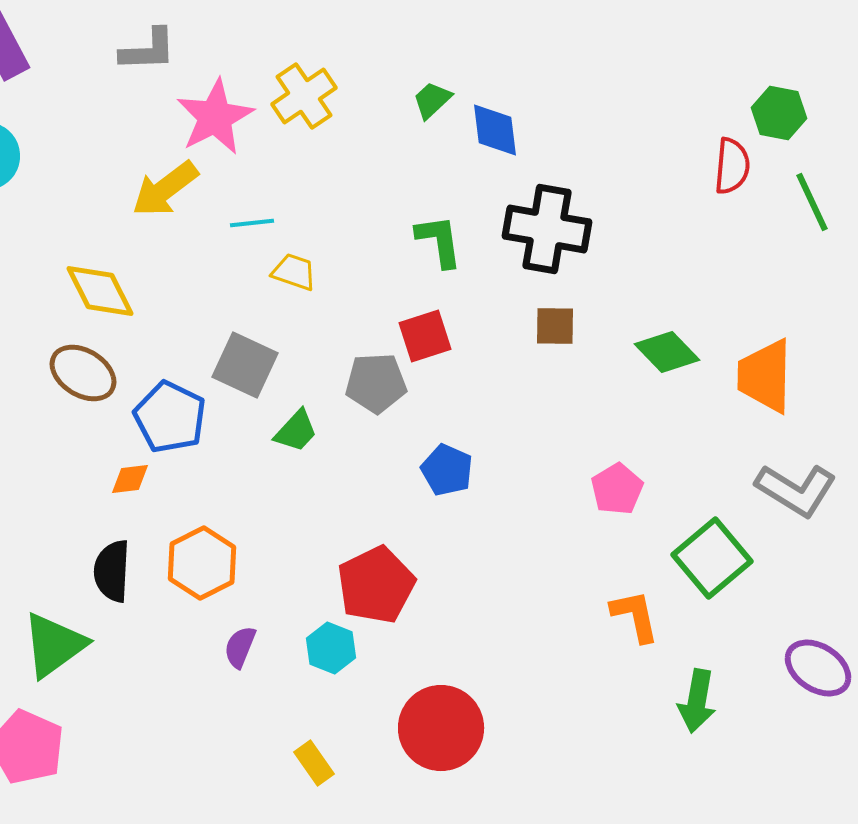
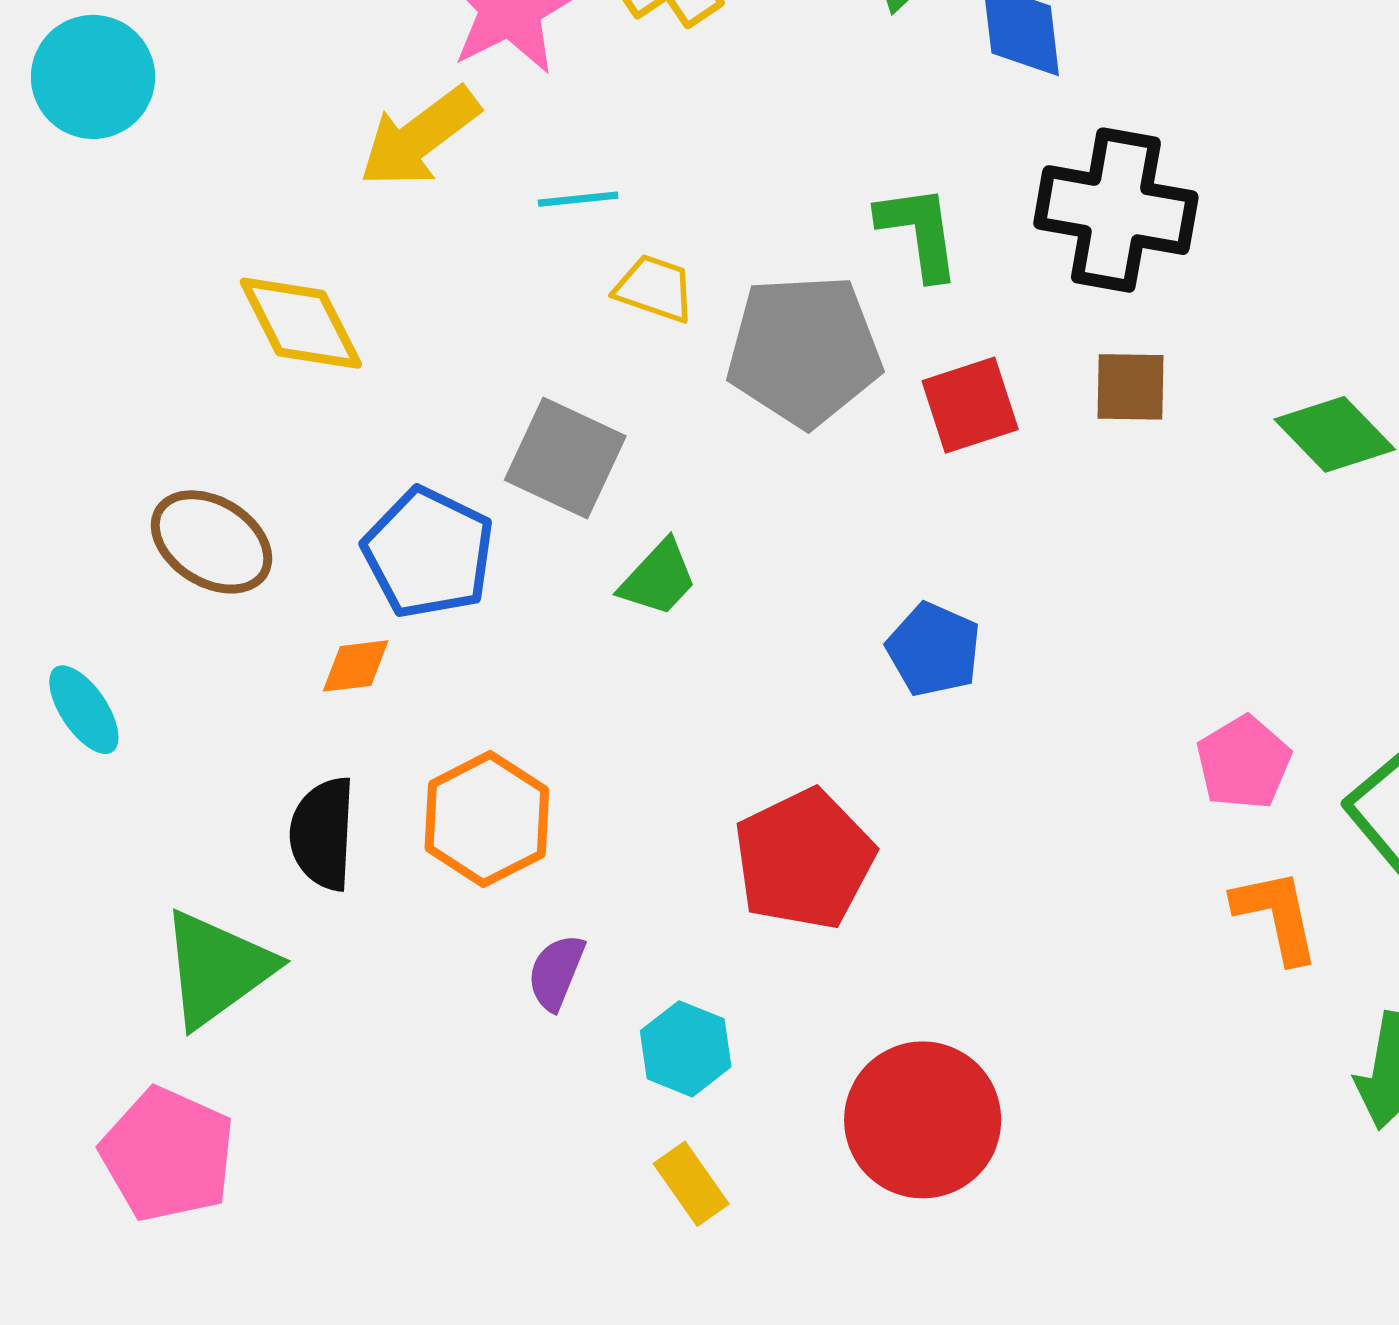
red square: (425, 336) -> (970, 405), moved
brown ellipse: (83, 373) -> (212, 542), moved
gray pentagon: (376, 383) -> (804, 350), moved, size x1.4
pink pentagon: (617, 489) -> (1244, 763), moved
cyan hexagon: (331, 648) -> (686, 1049), moved

